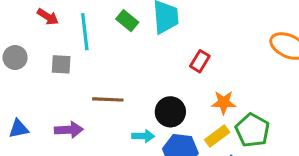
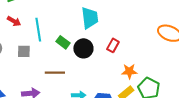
green rectangle: (127, 21) -> (63, 42), moved
black circle: (170, 112) -> (83, 48), moved

